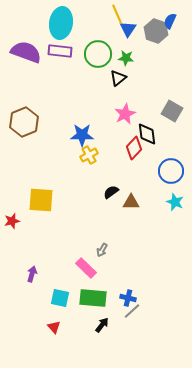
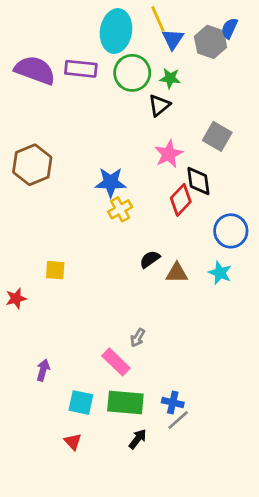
cyan ellipse: (61, 23) -> (116, 31), moved
gray square: (172, 111) -> (217, 136), moved
yellow square: (41, 200) -> (55, 270), size x0.6
cyan star: (175, 202) -> (220, 273), moved

